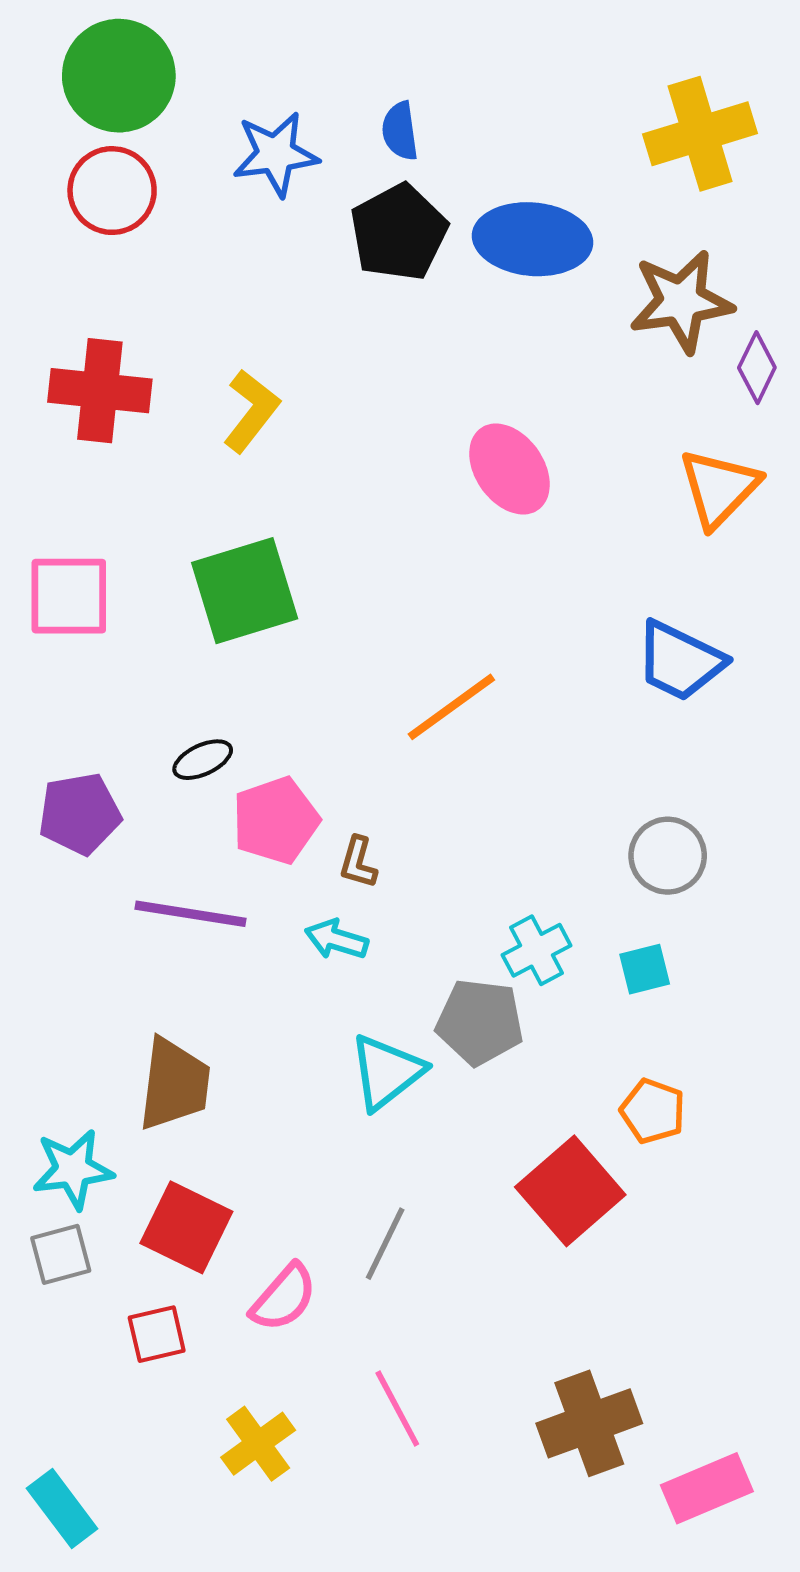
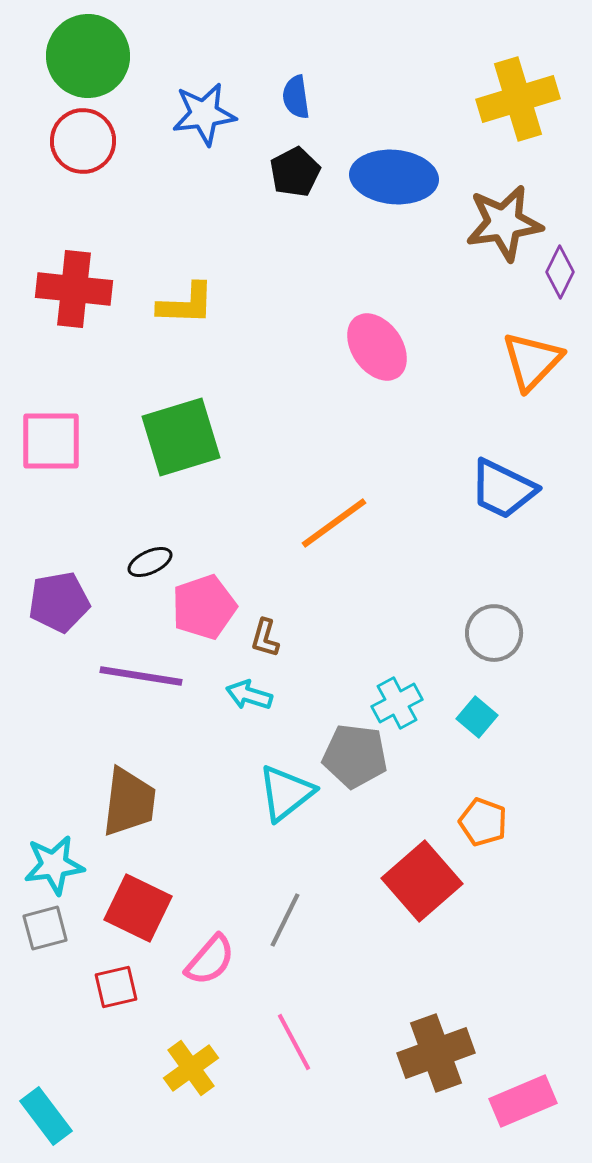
black pentagon: (399, 232) -> (295, 172), size x0.7
yellow L-shape: (251, 411) -> (186, 304), turned 54
cyan square: (645, 969) -> (477, 717), turned -36

